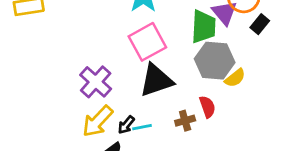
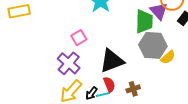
pink square: (147, 42) -> (79, 38), moved, size x0.6
red semicircle: (207, 107) -> (109, 84), moved

